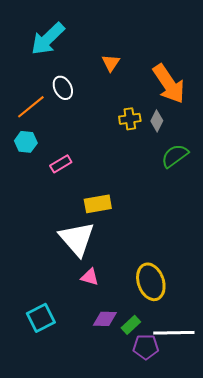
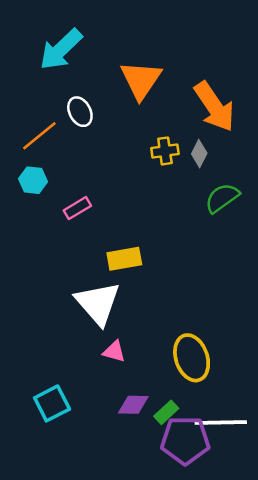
orange triangle: (111, 63) -> (141, 80), size x1.8
purple pentagon: (146, 347) -> (185, 440), size x1.5

